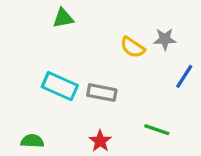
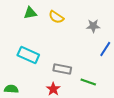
yellow semicircle: (133, 47) -> (56, 17), moved
gray rectangle: (102, 93) -> (62, 69), moved

